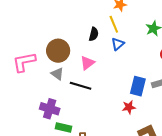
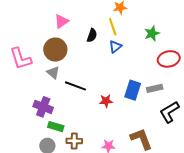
pink L-shape: (24, 62) -> (21, 59), turned -100
pink triangle: (87, 63) -> (61, 21), moved
red star: (129, 107) -> (106, 101), moved

